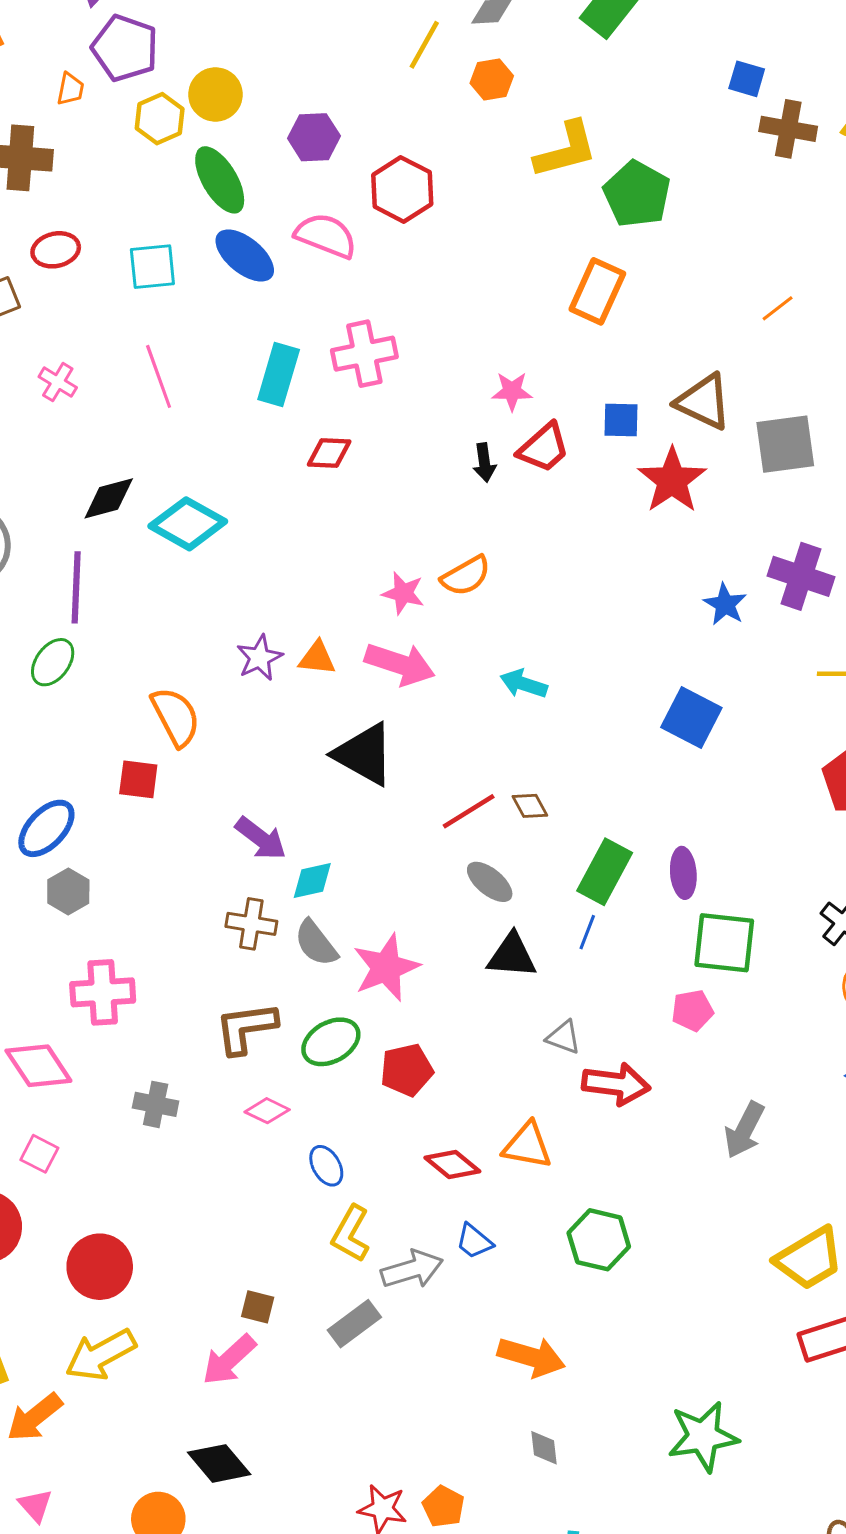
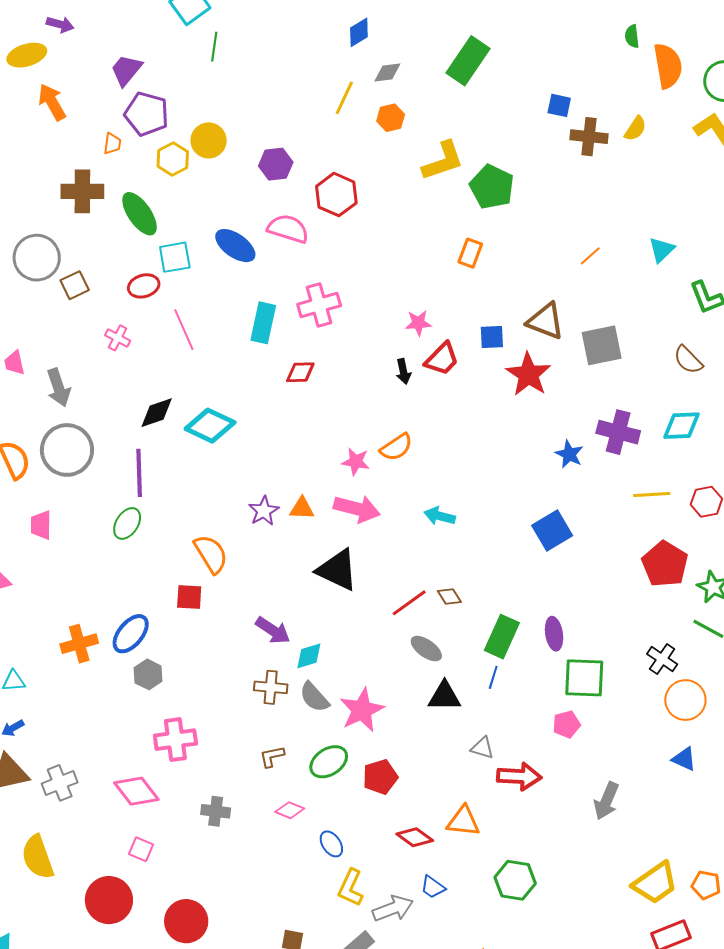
green ellipse: (220, 180) -> (140, 214), moved
red ellipse: (56, 250) -> (144, 286), moved
orange rectangle: (597, 291) -> (470, 253), size x0.7
blue square: (691, 718) -> (552, 531), turned 36
brown L-shape: (246, 1028) -> (272, 756), size x0.6

